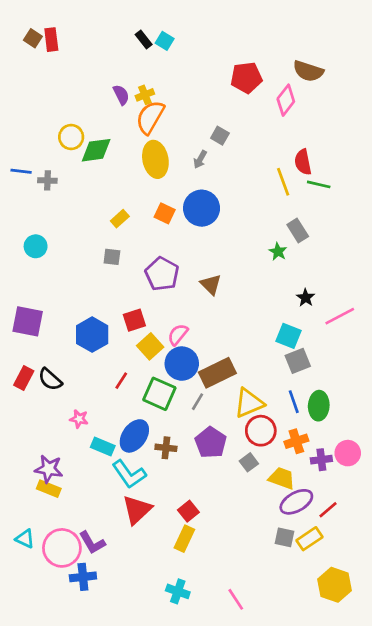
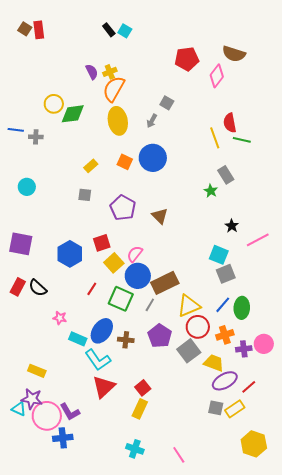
blue line: (294, 402) -> (223, 305), turned 60
gray square: (249, 462) -> (189, 351), size x1.6
purple star: (49, 469) -> (32, 399), moved

